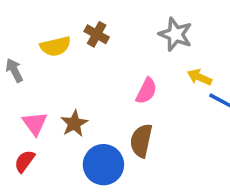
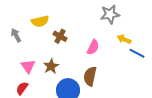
brown cross: (97, 34) -> (60, 36), moved
gray star: (175, 34) -> (110, 14), turned -30

